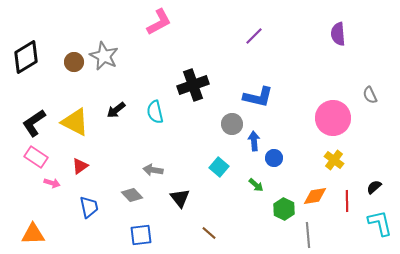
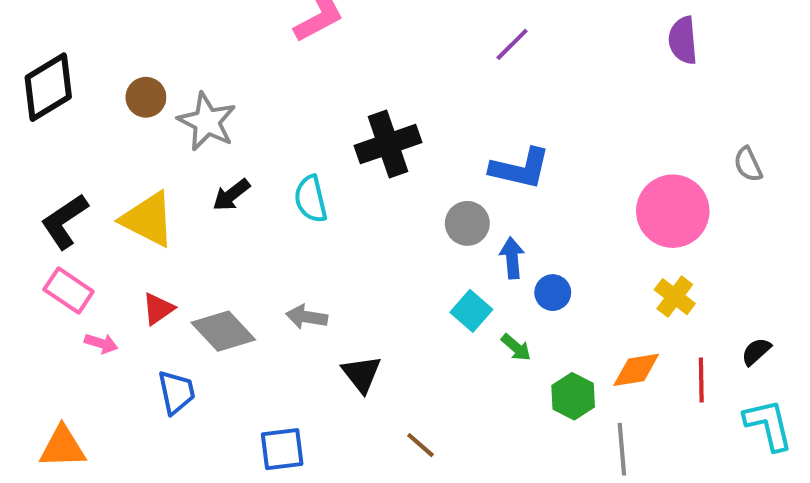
gray star: (104, 56) -> (207, 122), moved
cyan square: (219, 167) -> (471, 311), moved
gray diamond: (132, 195) -> (223, 331), moved, size x1.4

